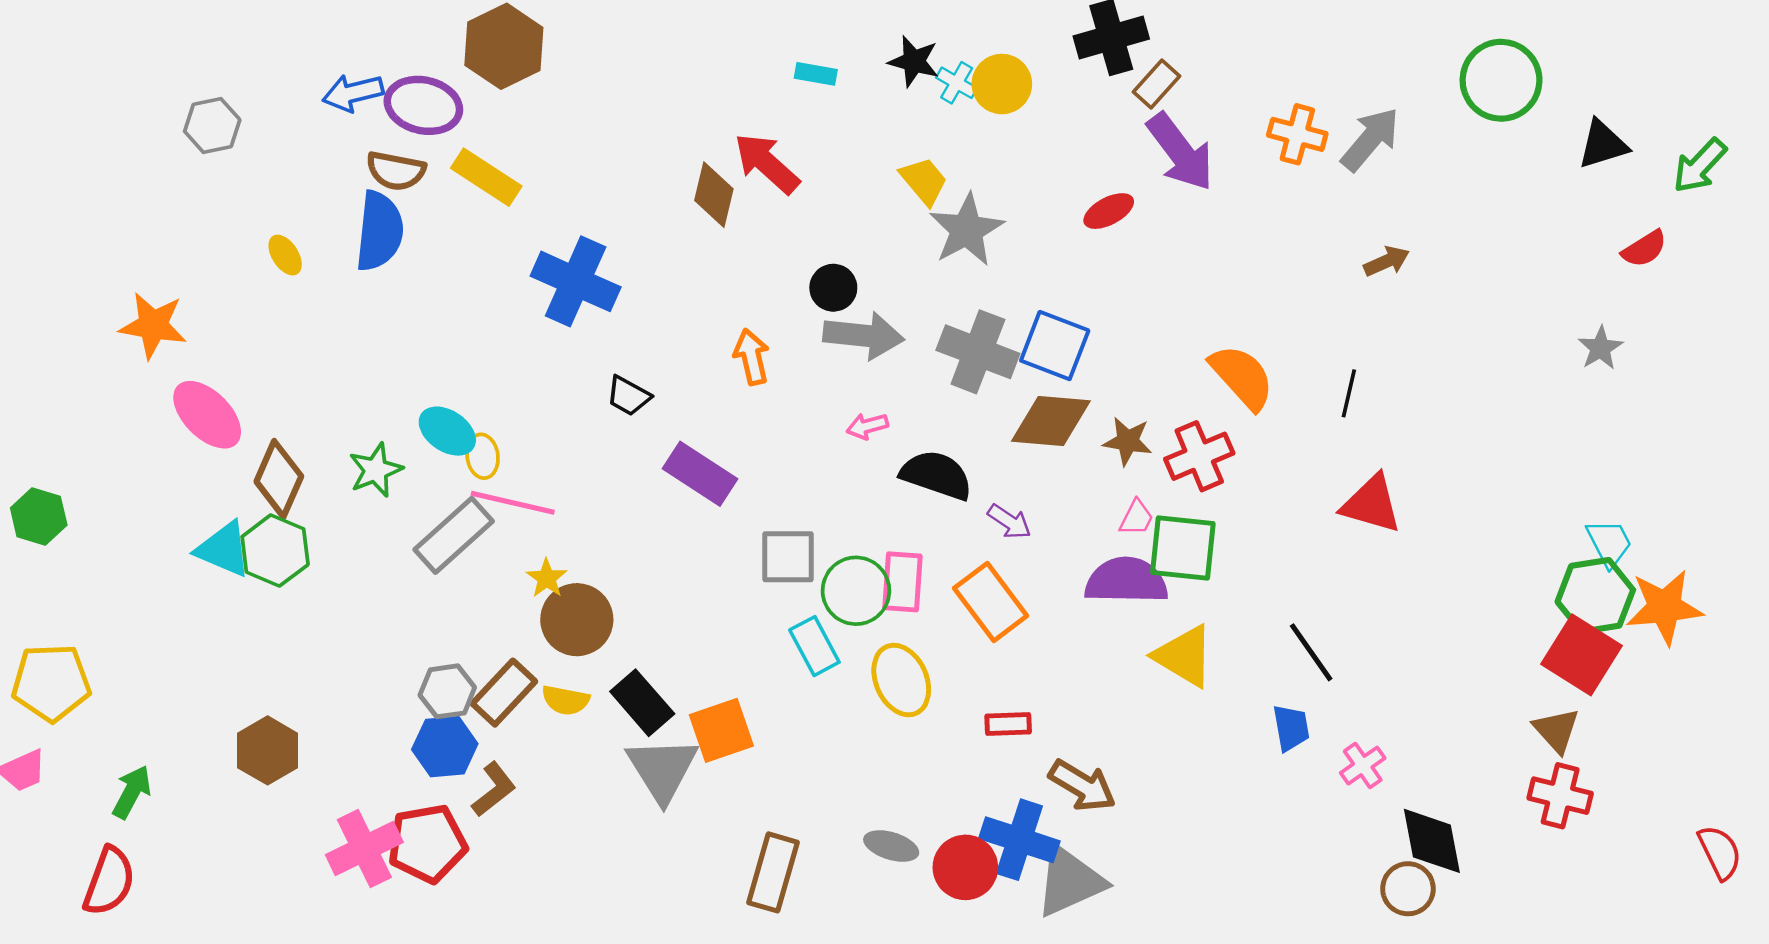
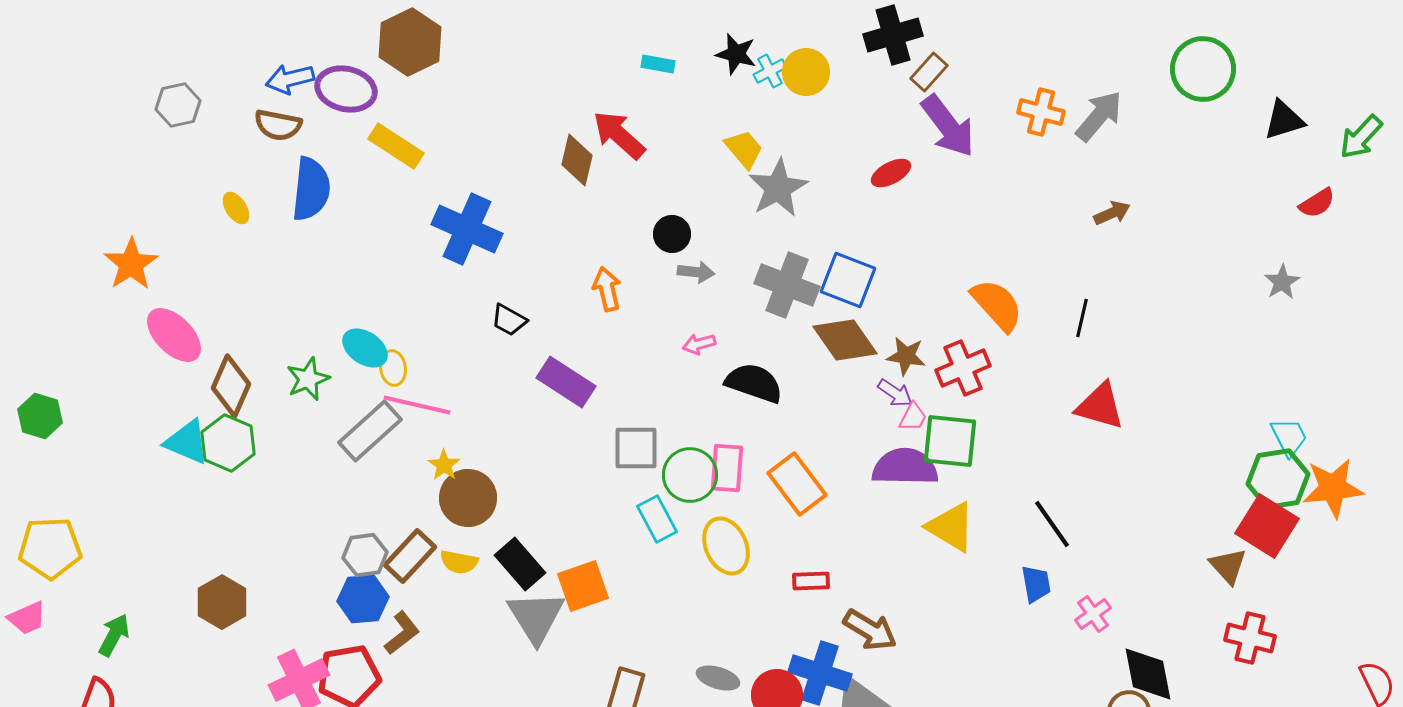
cyan cross: (957, 83) -> (770, 71), turned 32
brown semicircle: (396, 171) -> (278, 125), moved
orange star: (153, 325) -> (131, 264), turned 30
gray arrow: (864, 335) -> (696, 272), size x0.6
brown diamond: (1051, 421) -> (845, 340), turned 50
purple arrow: (1009, 522) -> (895, 393), moved
brown triangle: (1556, 730) -> (1228, 566), moved

